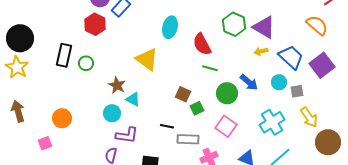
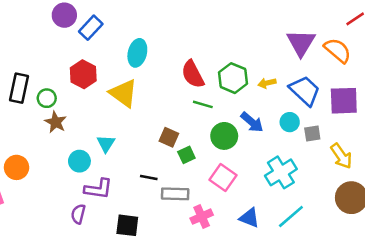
red hexagon: (95, 24) -> (83, 74), moved
green hexagon: (234, 24) -> (233, 78), moved
cyan ellipse: (170, 27) -> (137, 53), moved
purple triangle: (264, 27) -> (301, 43), moved, turned 30
purple square: (322, 65) -> (344, 101), turned 35
brown star: (117, 85) -> (56, 122), moved
cyan triangle: (133, 99) -> (106, 144), turned 35
yellow arrow: (309, 117) -> (341, 156), moved

